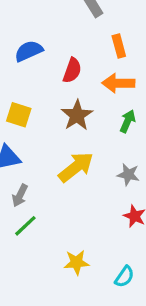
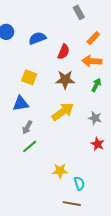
orange rectangle: (119, 46) -> (93, 38), turned 56
brown star: (77, 115) -> (65, 80), turned 30
cyan semicircle: (124, 277) -> (79, 183), moved, turned -56

